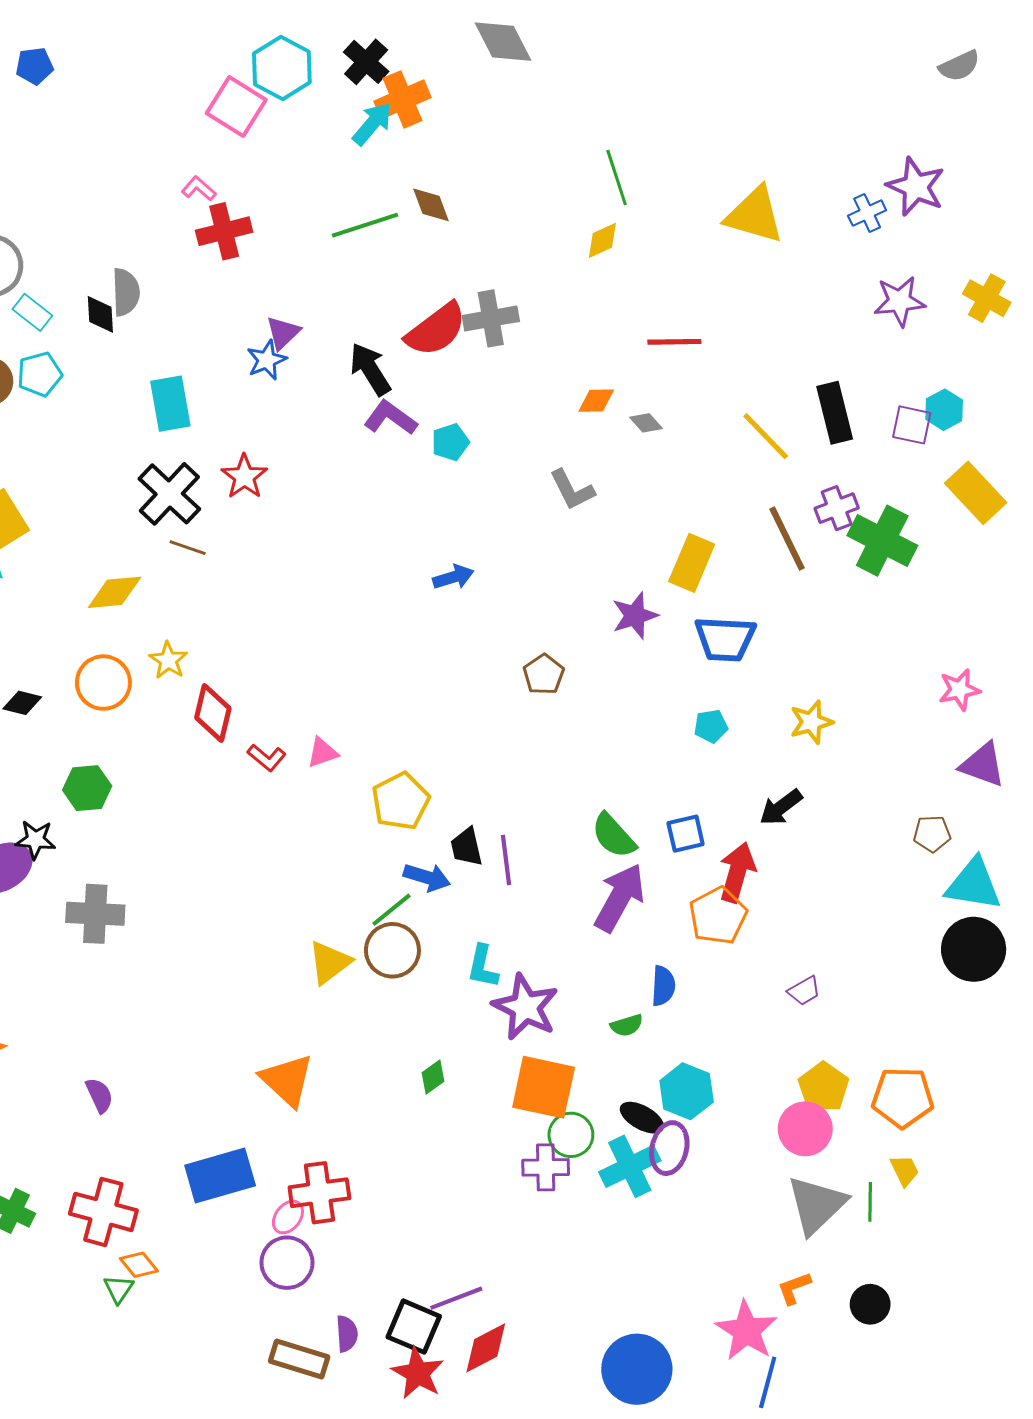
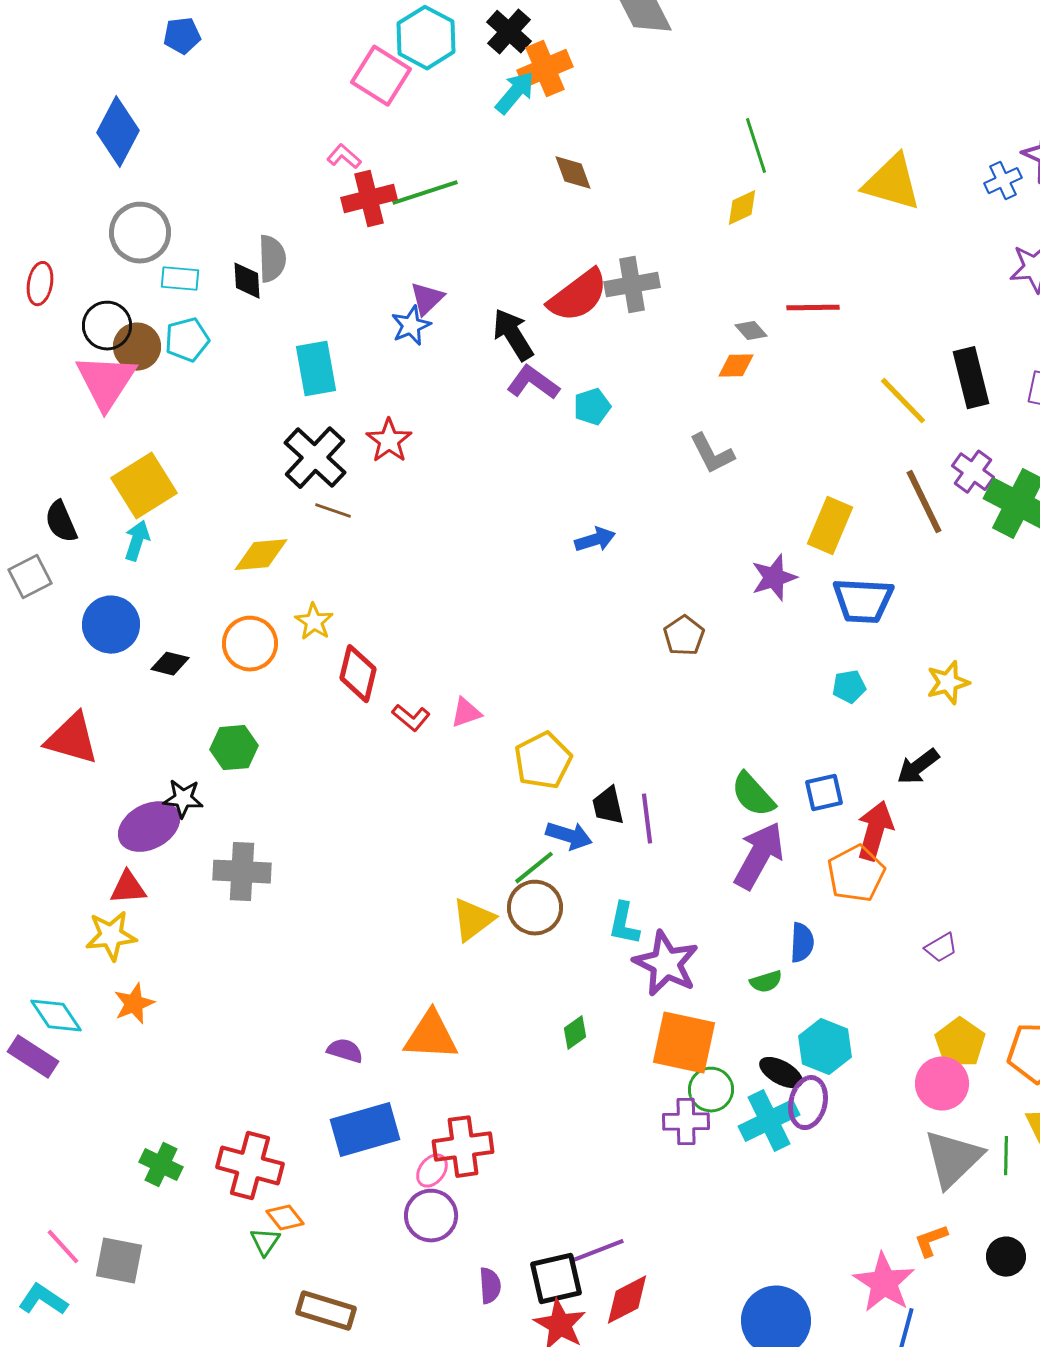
green line: (365, 225) -> (425, 193), moved
cyan rectangle: (32, 312) -> (180, 279), turned -33
gray diamond: (646, 423) -> (751, 331), moved
purple cross: (837, 508) -> (973, 472), turned -33
orange triangle: (287, 1080) -> (431, 1036), turned -40
purple semicircle: (99, 1095) -> (345, 1051), moved, turned -48
black square: (414, 1327) -> (556, 1279), turned -36
brown rectangle: (299, 1359) -> (326, 1311), moved

